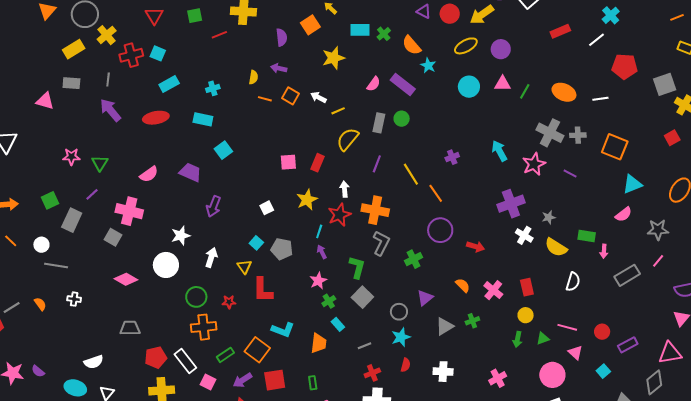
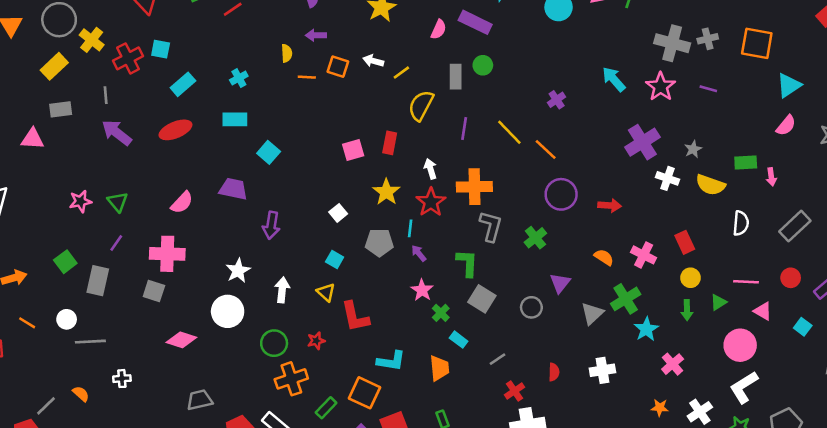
gray pentagon: (282, 249) -> (379, 243), moved
gray rectangle: (627, 275) -> (795, 226), moved
green cross: (472, 321) -> (626, 299), size x1.6
cyan star: (401, 337) -> (646, 329), moved

